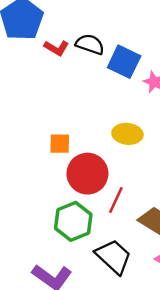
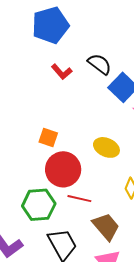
red L-shape: (56, 48) -> (62, 72), moved
red line: (116, 200) -> (79, 199), turned 60

